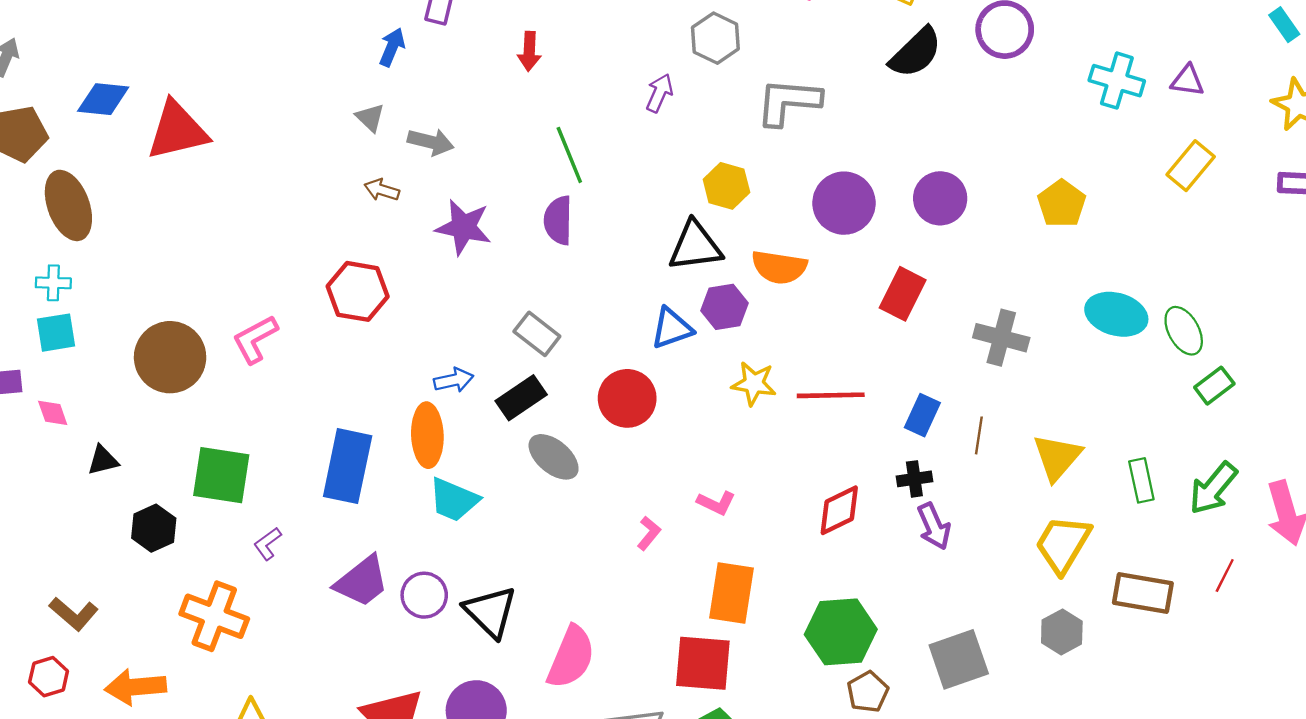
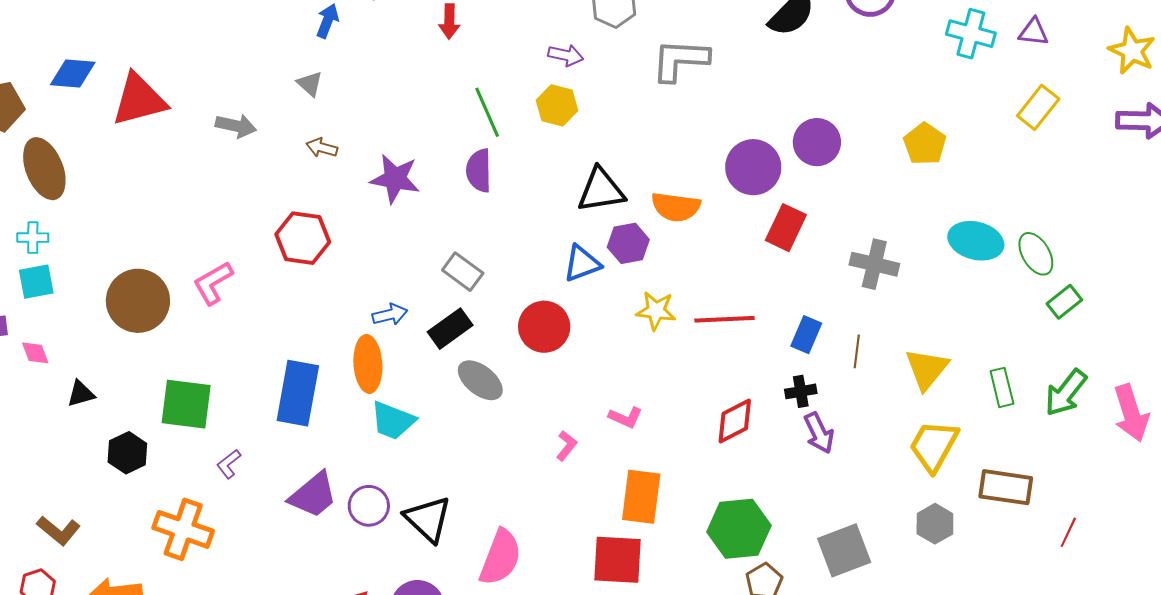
purple arrow: (659, 93) -> (566, 55), turned 80
gray arrow: (431, 142) -> (236, 126), moved
yellow hexagon: (726, 186) -> (557, 105), moved
purple circle: (844, 203) -> (753, 167), moved
red line: (1225, 575) -> (1068, 532), moved

